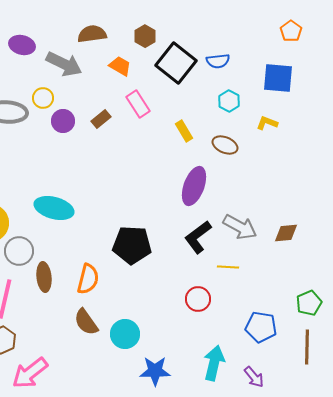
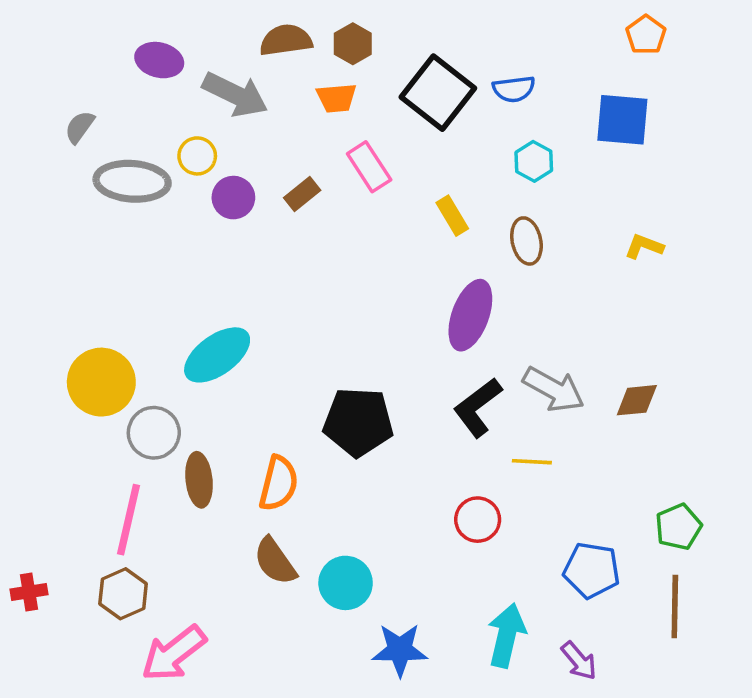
brown hexagon: (145, 36) -> (353, 44), moved
orange trapezoid: (120, 66) -> (337, 98), turned 145
yellow L-shape: (267, 123) -> (644, 246), moved
brown ellipse: (225, 145) -> (526, 241), turned 55
cyan ellipse: (54, 208) -> (217, 355), turned -51

